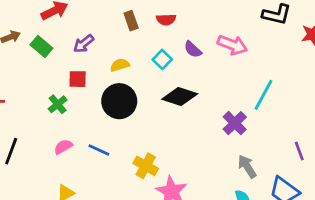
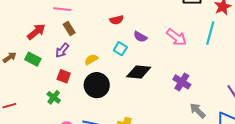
brown rectangle: (131, 21) -> (69, 28), moved
pink arrow: (232, 45) -> (176, 37), moved, turned 30
red square: (78, 79) -> (64, 76), turned 32
cyan line: (263, 95) -> (210, 33), moved

